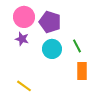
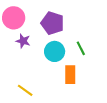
pink circle: (24, 17) -> (14, 18), moved
orange rectangle: (82, 71) -> (70, 75), moved

